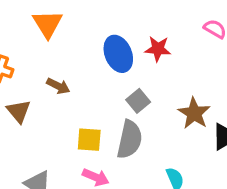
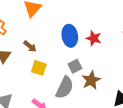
brown star: (194, 113) -> (91, 80), moved
yellow square: (89, 140) -> (39, 68), moved

